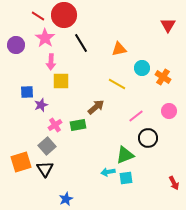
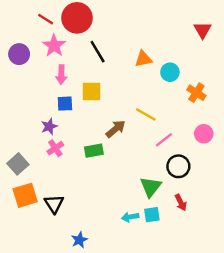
cyan circle: (142, 68) -> (170, 72), moved
yellow square: (61, 81) -> (91, 92), moved
yellow line: (117, 84) -> (146, 114), moved
blue square: (27, 92) -> (65, 104), moved
pink cross: (55, 125) -> (55, 148), moved
gray square: (47, 146) -> (18, 164), moved
green triangle: (125, 155) -> (151, 187), turned -30
cyan arrow: (108, 172) -> (130, 217), moved
red arrow: (174, 183) -> (181, 203), moved

